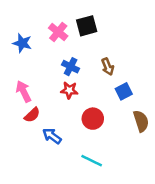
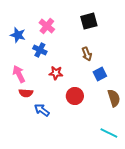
black square: (87, 26) -> (89, 21), moved
blue cross: (71, 67) -> (40, 50), moved
red semicircle: (32, 115) -> (26, 93), turned 48
cyan line: (92, 161) -> (109, 133), moved

